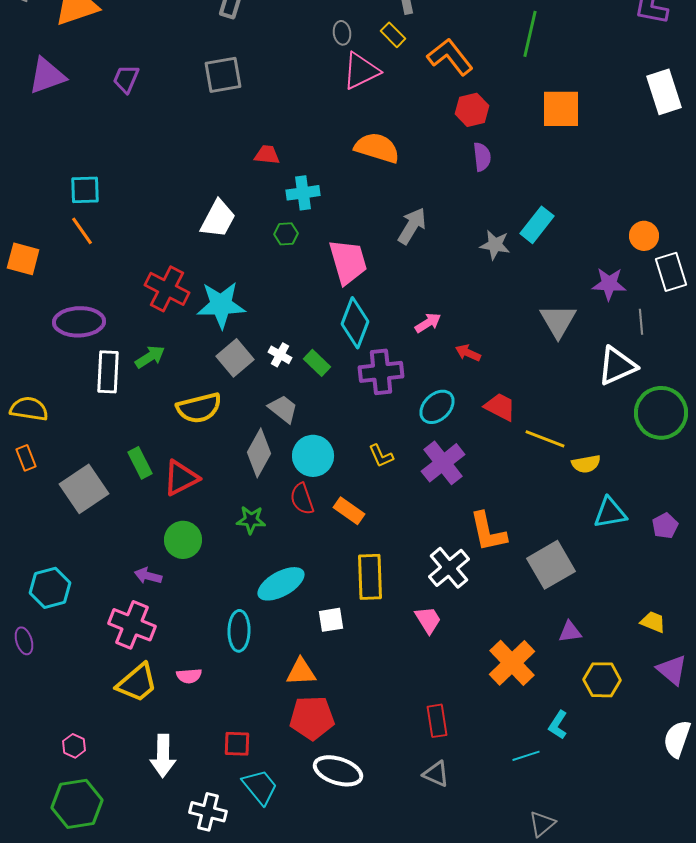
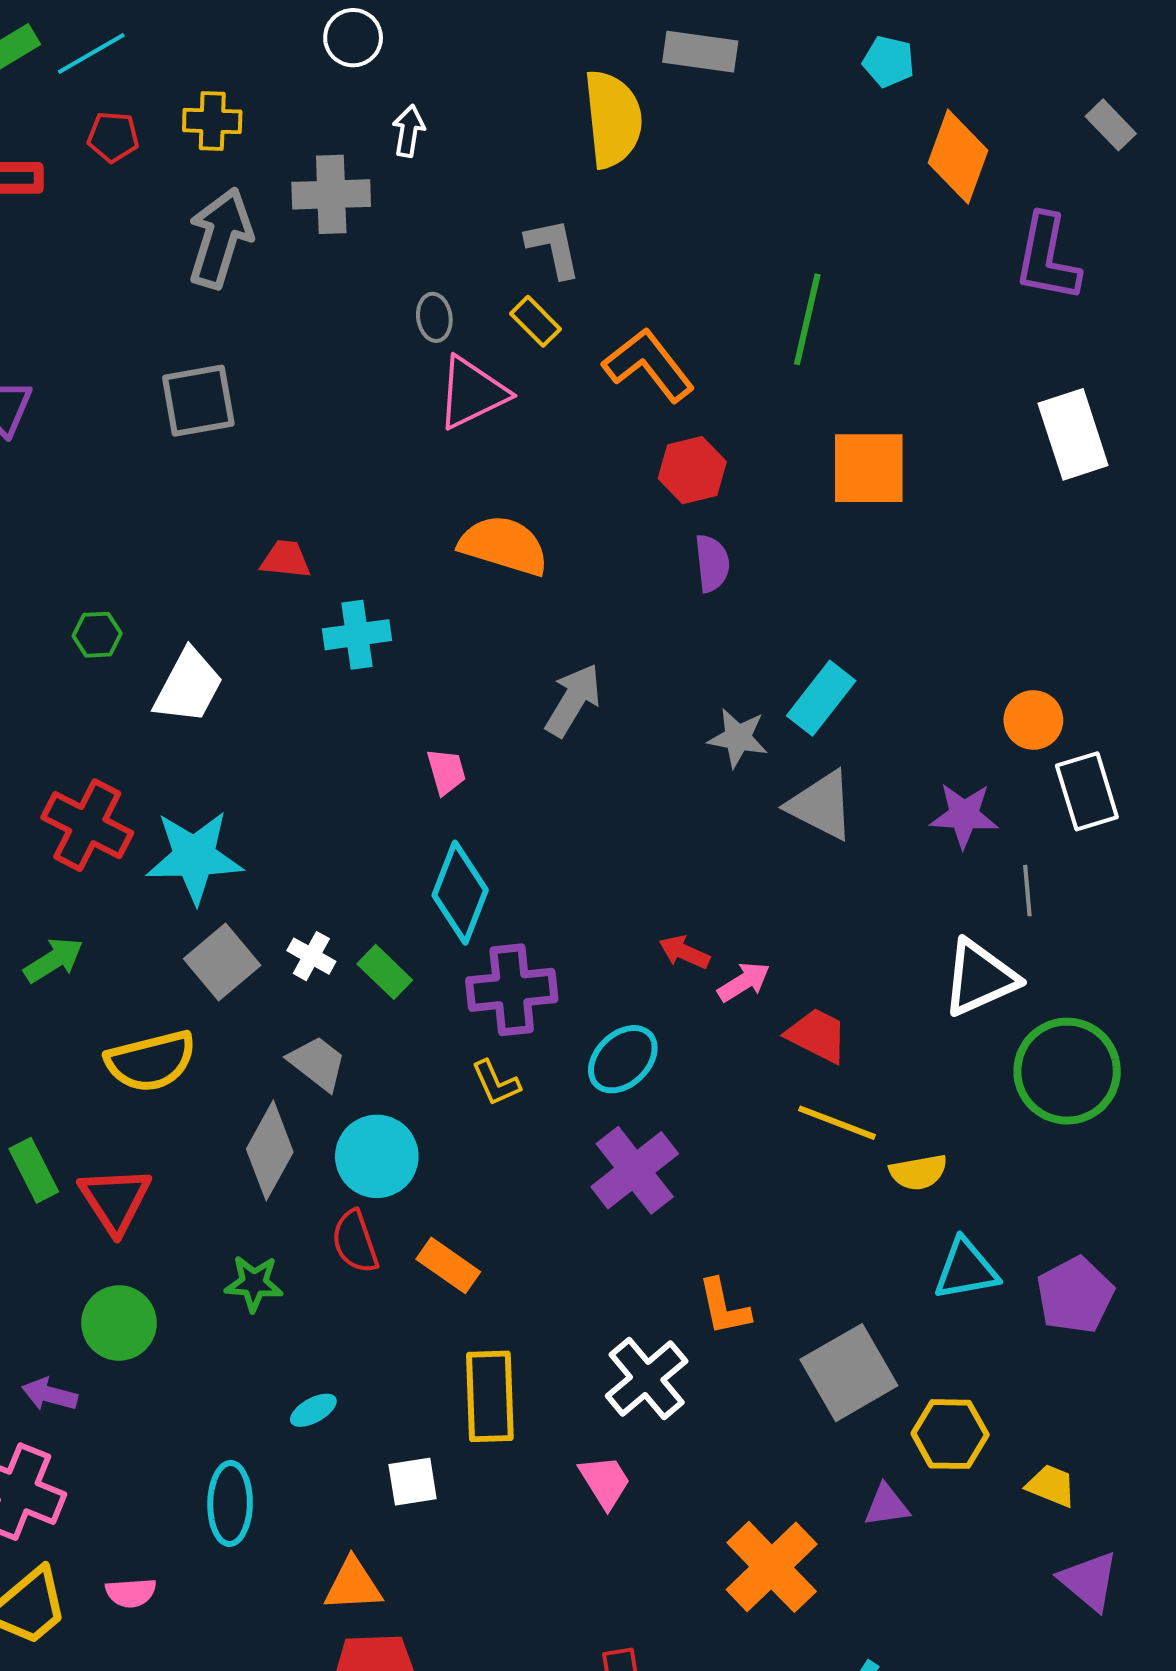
green hexagon: (286, 234) -> (97, 635), moved
pink trapezoid: (348, 262) -> (446, 772), size x0.5
gray triangle: (558, 321) -> (821, 805), moved, turned -33
pink arrow: (428, 323) -> (744, 982), moved
red trapezoid: (500, 407) -> (817, 1035), moved
yellow L-shape: (381, 456) -> (496, 1083), moved
red triangle: (181, 478) -> (115, 1200), turned -36
purple pentagon: (665, 526) -> (1075, 1295), size x1.5
orange L-shape: (488, 532) -> (724, 1307), size x0.7
cyan ellipse: (281, 584) -> (313, 1410), size x0.5
yellow hexagon: (602, 680) -> (950, 1434), moved

